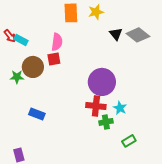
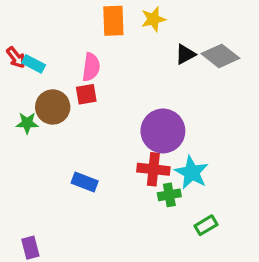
black triangle: (116, 34) -> (185, 54), turned 40
cyan star: (120, 108) -> (192, 172), size x1.5
blue rectangle: (37, 114) -> (85, 182), moved

